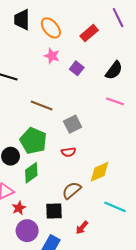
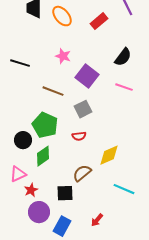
pink star: (52, 56) -> (63, 56), moved
purple square: (77, 68) -> (87, 76), moved, size x1.6
red arrow: (82, 228) -> (97, 220), moved

